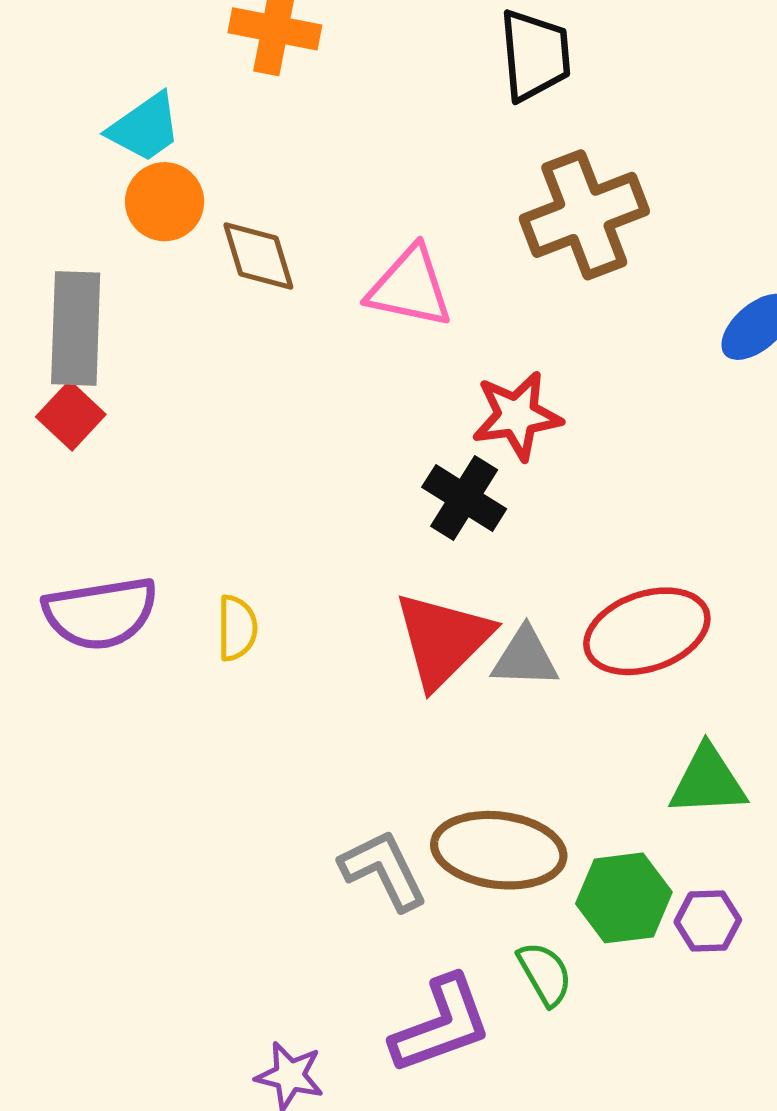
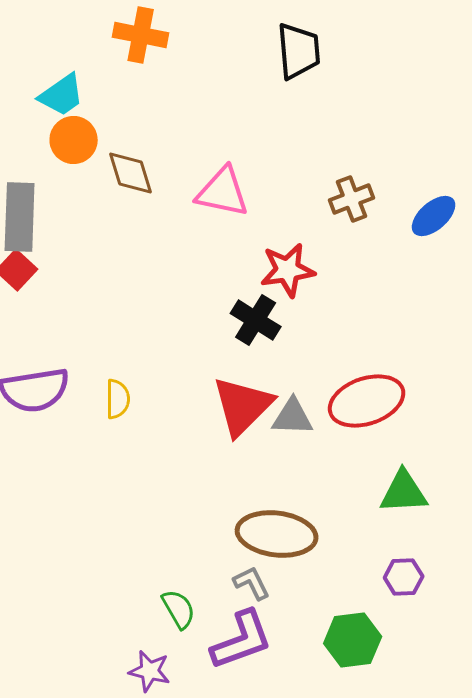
brown cross: (584, 215) -> (352, 199), moved, size x0.6
gray L-shape: (384, 870) -> (252, 583), moved, size x0.7
green hexagon: (624, 898) -> (353, 640), moved
green semicircle: (545, 974) -> (179, 609), moved

